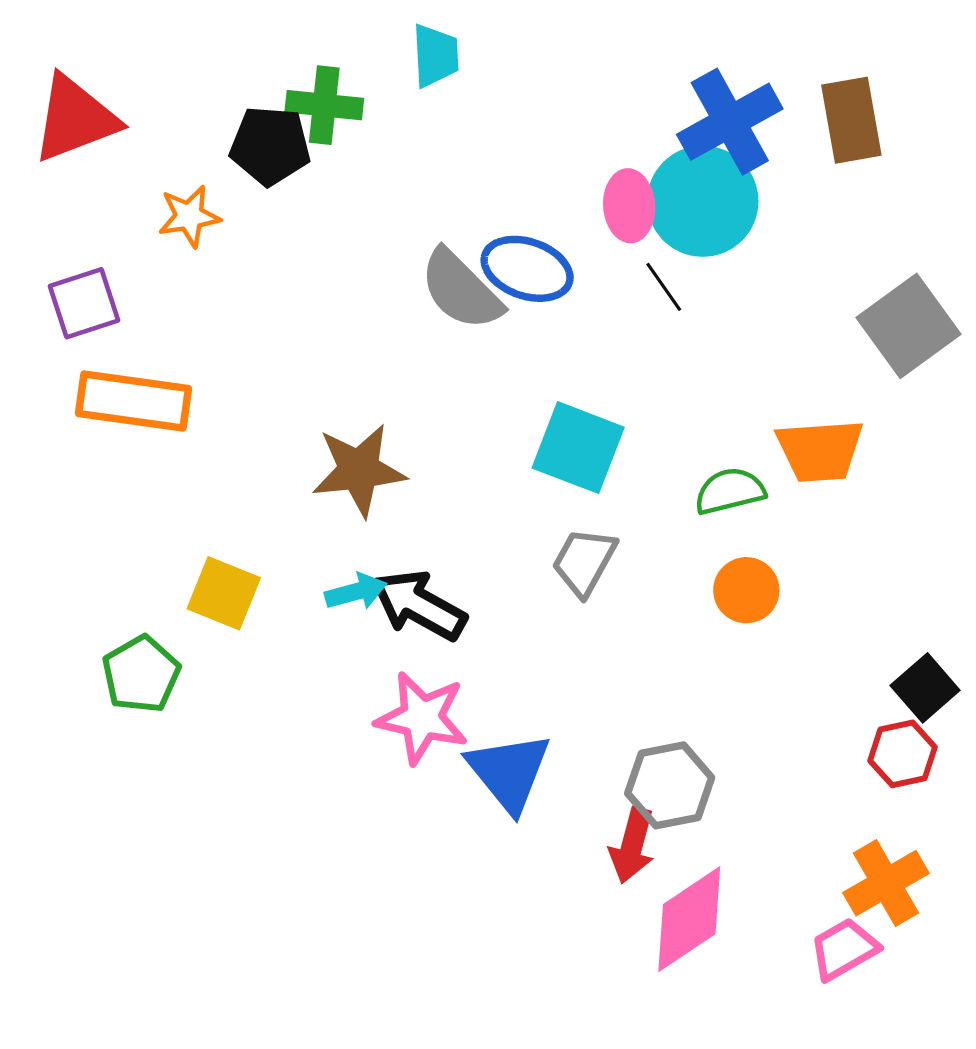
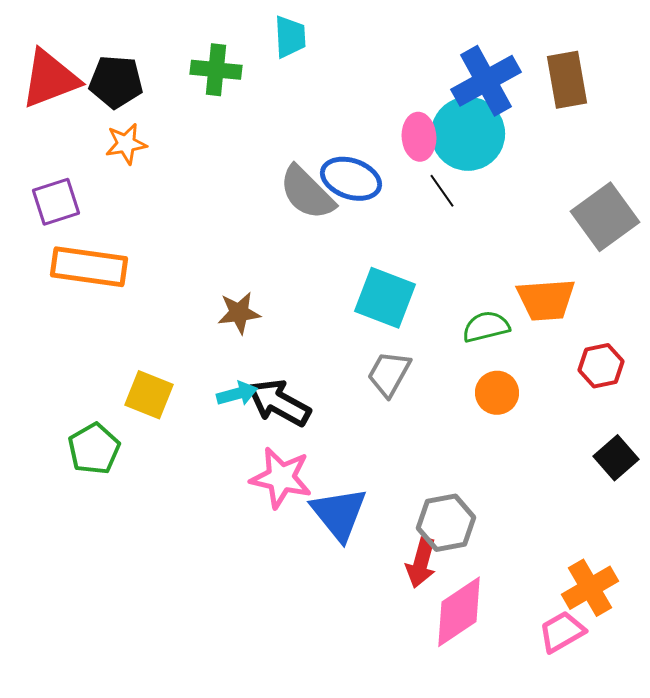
black pentagon: (270, 146) -> (116, 82), moved
brown star: (359, 470) -> (239, 313), size x0.7
red hexagon: (902, 754) -> (601, 366), moved

